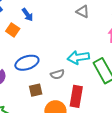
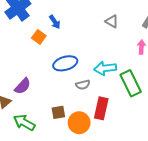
blue ellipse: (27, 63) -> (65, 63), moved
brown square: (36, 90) -> (58, 112), moved

